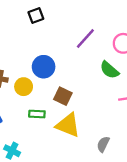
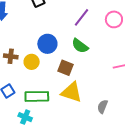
green semicircle: (109, 70) -> (80, 46), moved
green rectangle: (37, 114) -> (37, 96), moved, size x1.6

